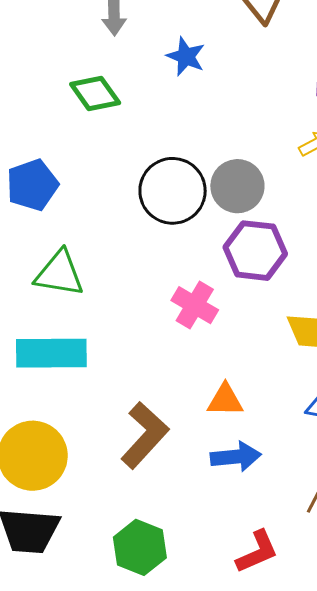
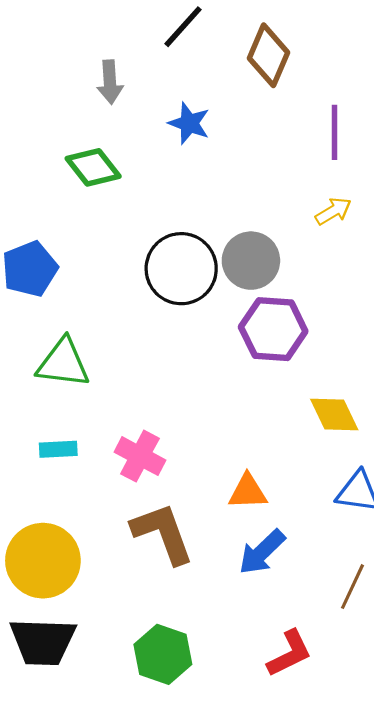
pink cross: (195, 305) -> (140, 456), moved
cyan rectangle: (51, 353) -> (58, 449), size x0.5
brown L-shape: (145, 435) -> (163, 533), turned -60
blue arrow: (236, 457) -> (262, 552), turned 144

